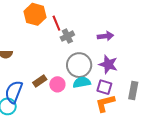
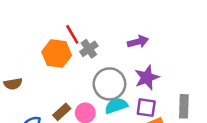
orange hexagon: (35, 14) -> (57, 54), moved
purple star: (108, 64) -> (147, 78), turned -30

